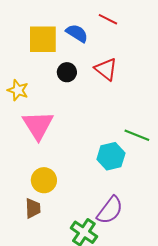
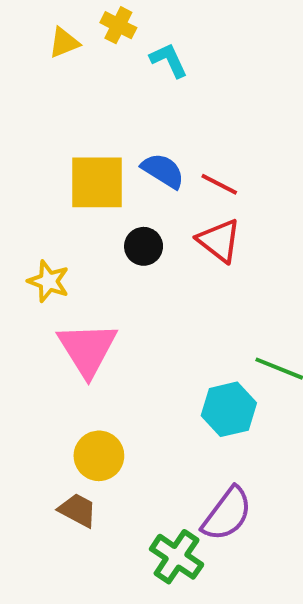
red line: (108, 19) -> (219, 184), moved
brown trapezoid: (33, 208) -> (78, 510), turned -60

